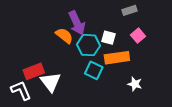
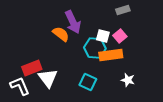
pink square: (138, 36) -> (120, 36), moved
cyan hexagon: (88, 45) -> (95, 48), moved
cyan square: (94, 70) -> (88, 82), moved

